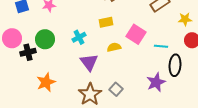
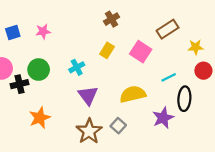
yellow rectangle: (106, 22) -> (107, 50), turned -48
pink square: (136, 34) -> (141, 52), moved
cyan line: (161, 46) -> (169, 77), turned -32
yellow semicircle: (114, 47) -> (133, 94), moved, size x1.6

